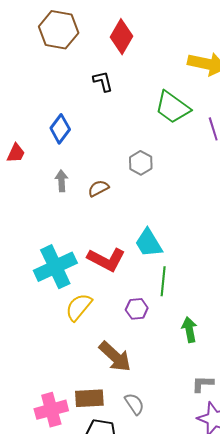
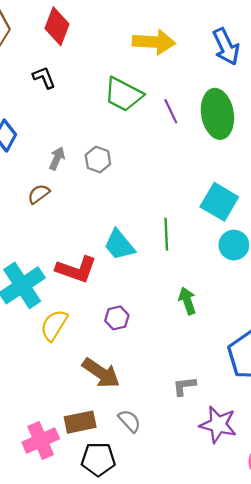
gray arrow: (61, 181) -> (57, 158), moved, turned 35
brown semicircle: (98, 188) -> (39, 194), moved
green line: (163, 281) -> (166, 234), moved
green arrow: (189, 330) -> (187, 301), moved
gray L-shape: (203, 384) -> (184, 386), moved

